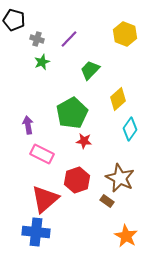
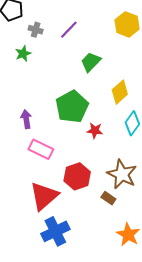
green star: (42, 62) -> (23, 54), moved
red star: (84, 141) -> (95, 131), moved
blue cross: (36, 232) -> (55, 231), moved, turned -32

